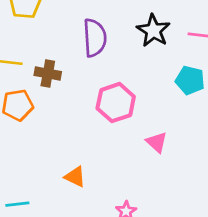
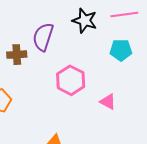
purple semicircle: (95, 38) -> (43, 37), turned -144
brown cross: (48, 74) -> (17, 55), moved

